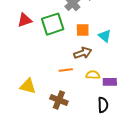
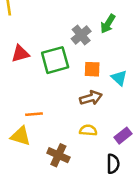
orange line: (66, 70) -> (34, 114), moved
yellow semicircle: (93, 75) -> (88, 130), moved
purple rectangle: (110, 82) -> (123, 136), turned -40

